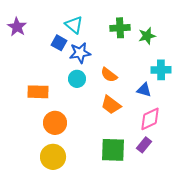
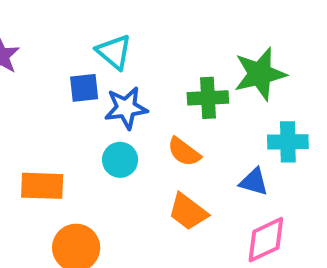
green cross: (120, 28) -> (208, 98), moved
green star: (147, 36) -> (260, 74), size x1.5
blue square: (59, 43) -> (84, 88), turned -35

